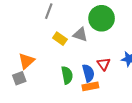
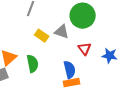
red triangle: (104, 64) -> (85, 49), moved
green semicircle: (67, 75) -> (33, 64), moved

